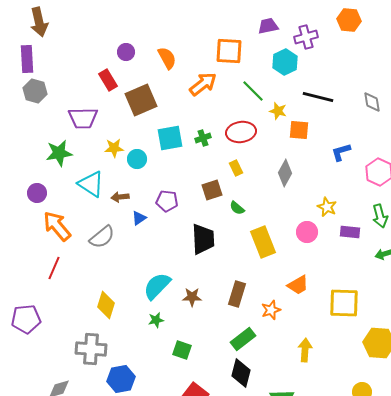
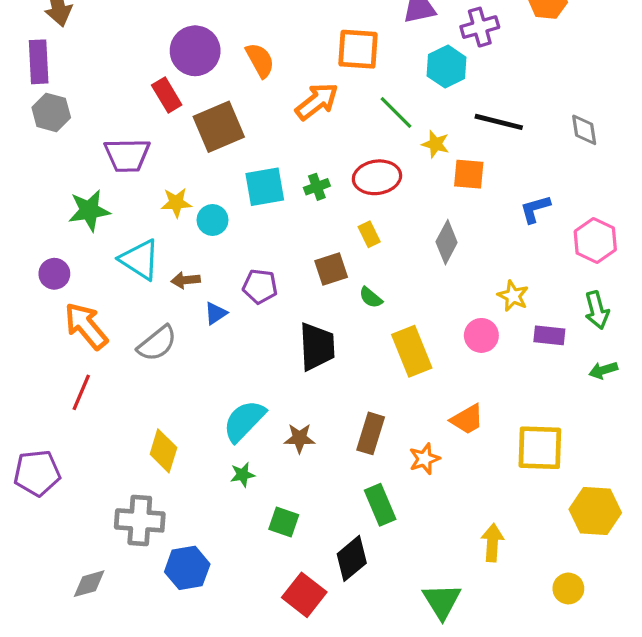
purple circle: (126, 52) -> (195, 51), size x1.8
green rectangle: (243, 339) -> (380, 505), turned -75
yellow arrow: (305, 350) -> (492, 543), moved
black diamond: (241, 373) -> (352, 558), moved, turned 36

